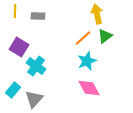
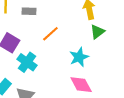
orange line: (83, 38) -> (50, 34), moved

